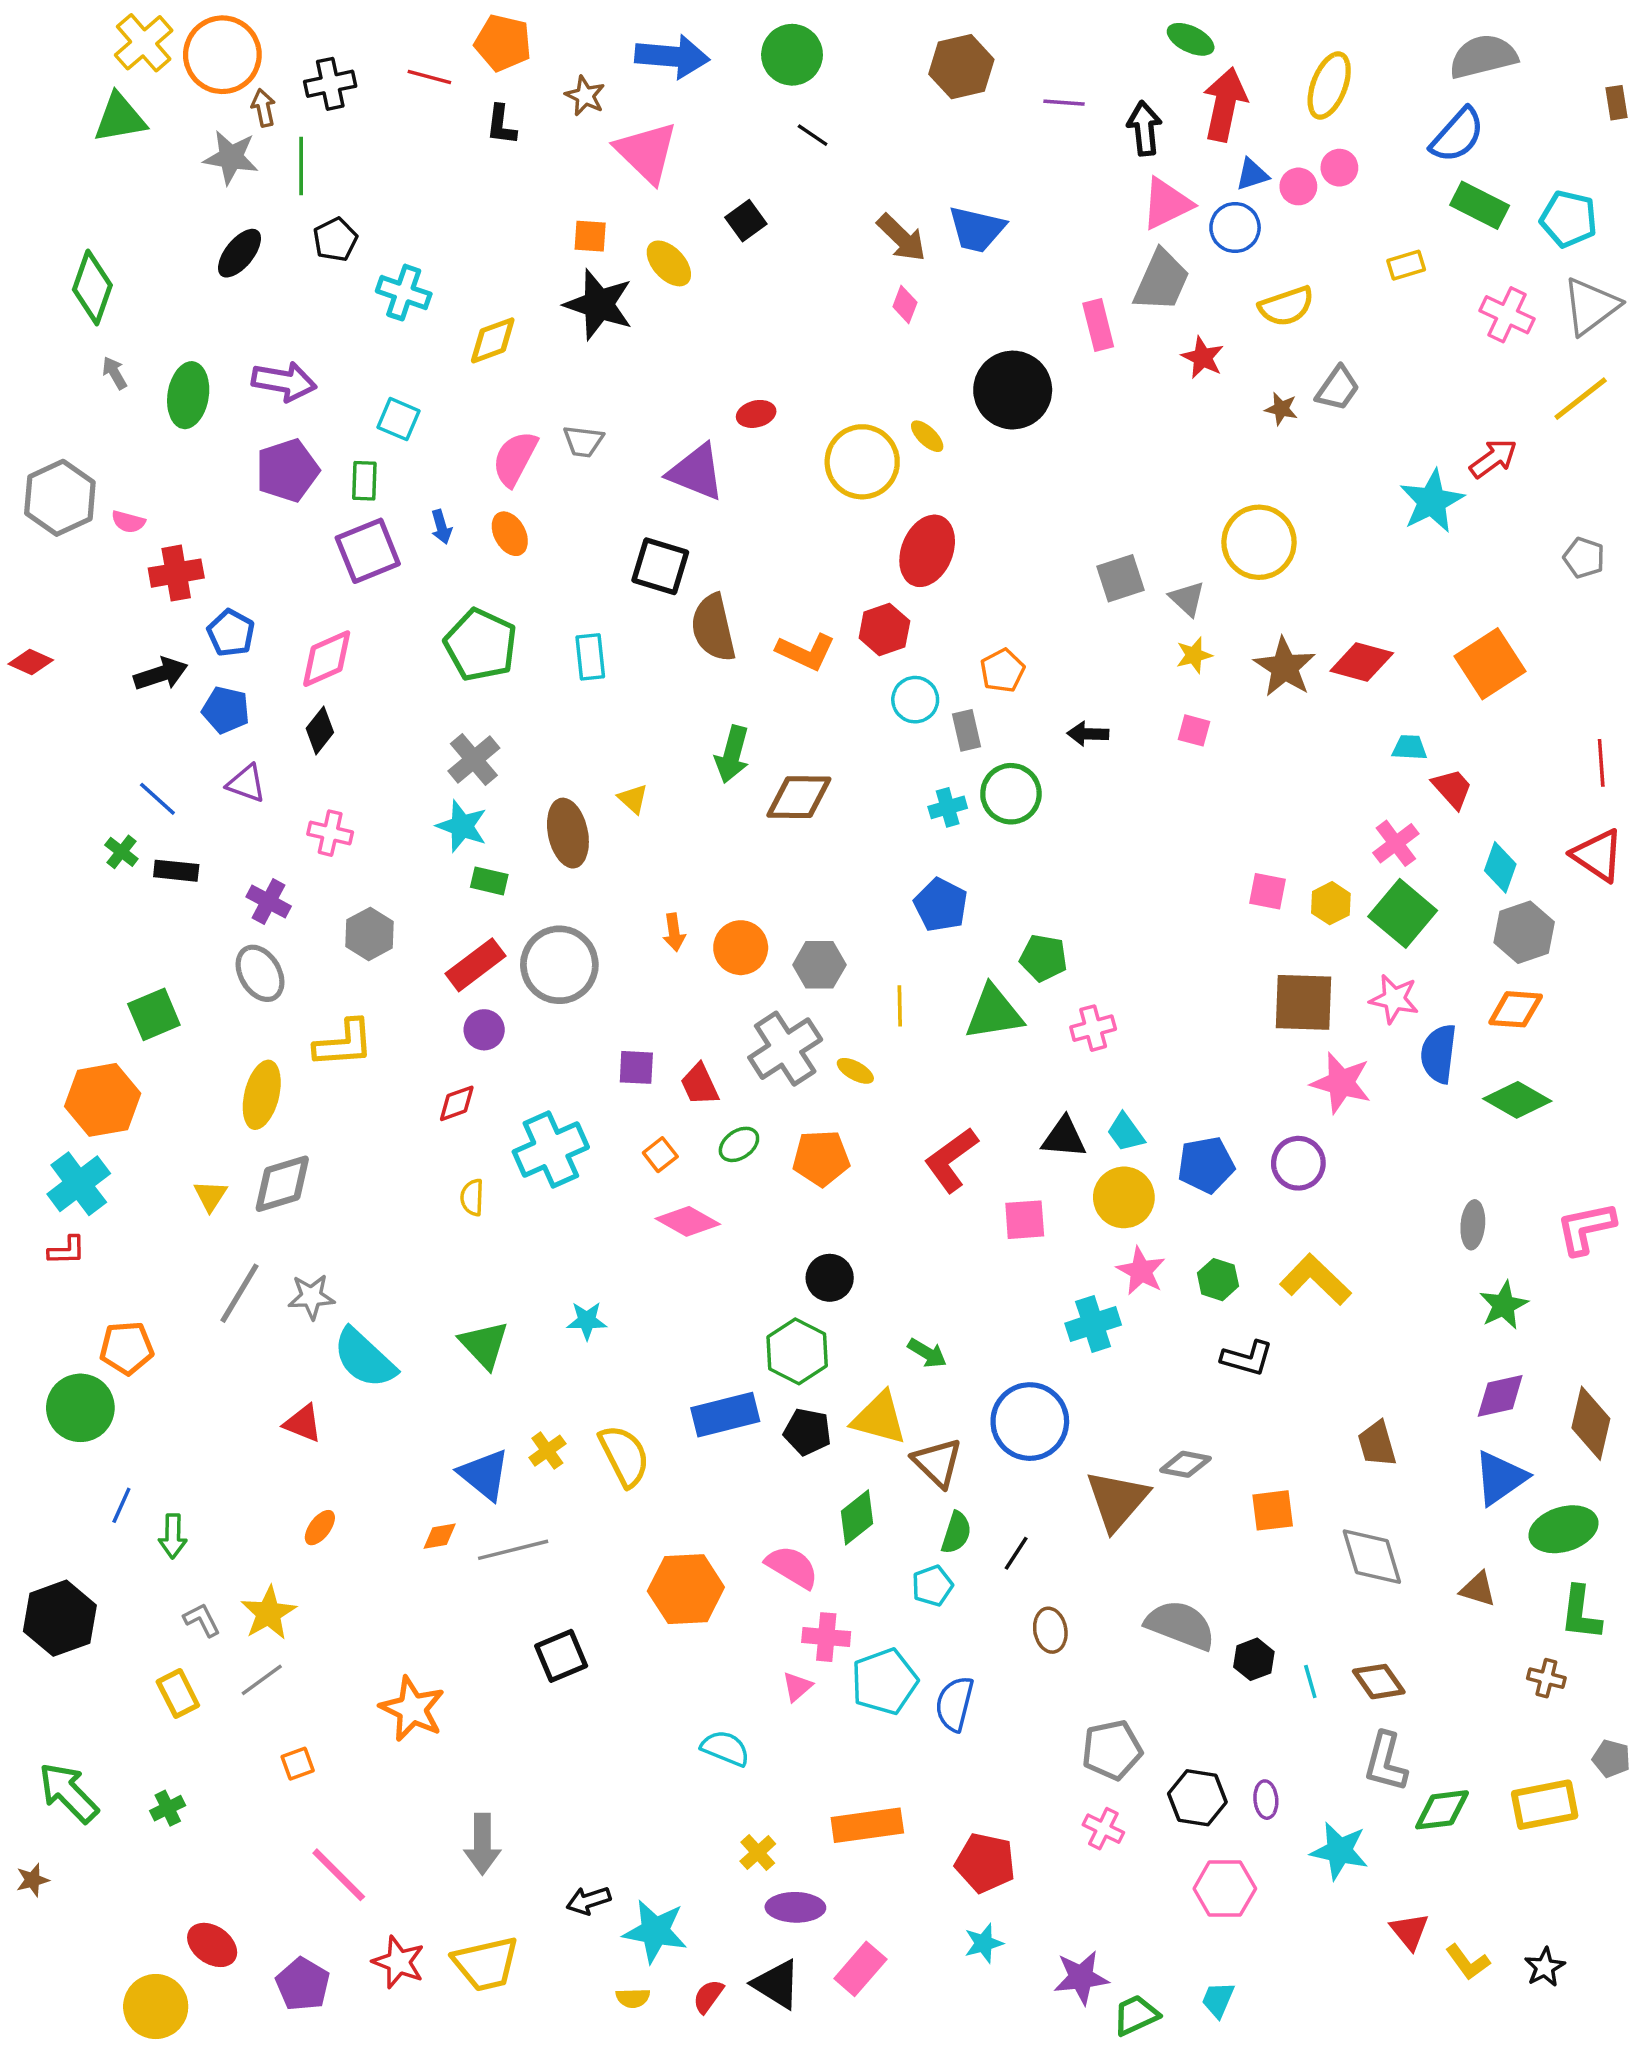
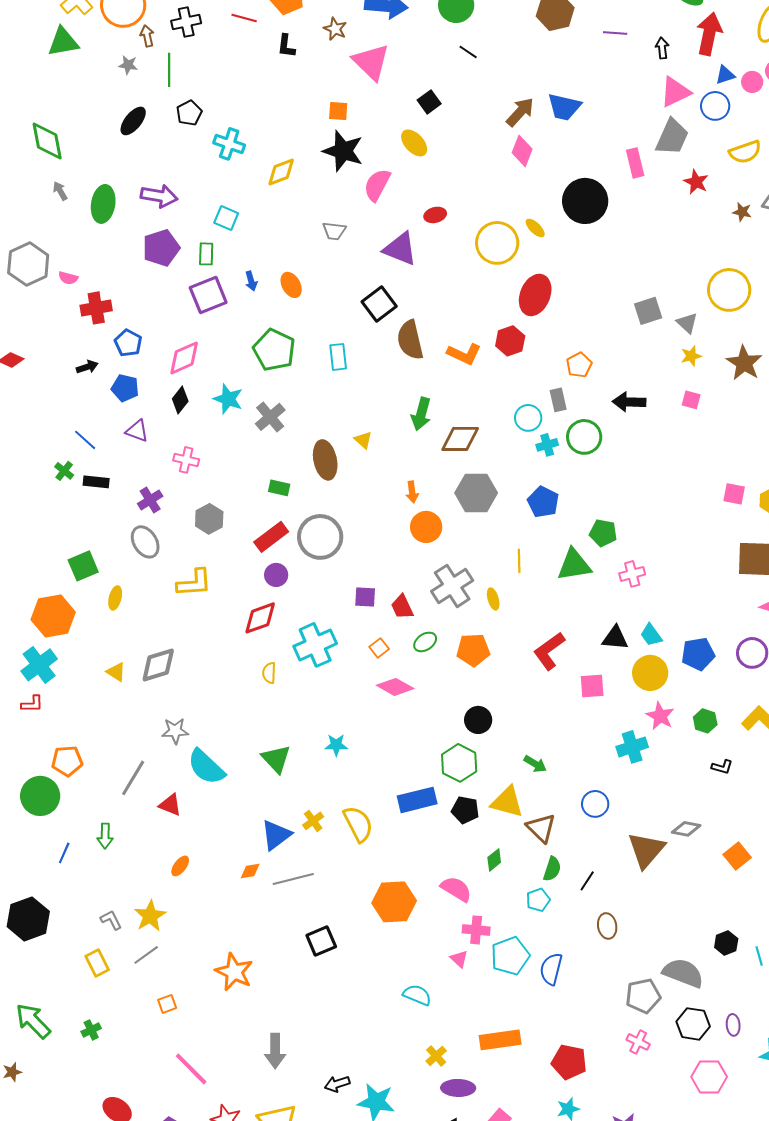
black arrow: (1144, 128) -> (662, 48), size x0.7
gray star: (231, 157) -> (128, 65), size x0.6
brown arrow: (901, 238) -> (520, 112), turned -92
yellow ellipse: (669, 263) -> (414, 143), moved
green diamond: (92, 287) -> (47, 141), turned -30
pink diamond: (905, 304) -> (522, 151), size x1.4
pink semicircle: (515, 458) -> (377, 185), moved
black square: (660, 566) -> (379, 304), turned 36
black arrow: (161, 674) -> (87, 367), size x0.7
cyan circle: (915, 700) -> (528, 418), moved
black arrow: (1088, 734) -> (629, 402), size x1.4
cyan star: (462, 826) -> (228, 399), moved
purple cross: (269, 901) -> (150, 500), turned 30
orange arrow: (674, 932) -> (412, 492), moved
gray hexagon: (819, 965) -> (476, 493), moved, size x1.4
yellow ellipse: (855, 1071) -> (493, 599), turned 45
yellow ellipse: (262, 1095) -> (115, 598), moved, size x0.6
red diamond: (457, 1103) -> (260, 618), size x1.5
yellow triangle: (210, 1196) -> (116, 672), turned -30
gray line: (239, 1293) -> (133, 778), moved
black L-shape: (1247, 1358) -> (722, 767), size x0.7
blue circle: (1030, 1422) -> (595, 804), size x0.6
blue triangle: (484, 1475) -> (276, 835), turned 44
orange square: (1273, 1510) -> (737, 856), turned -32
green diamond: (857, 1517) -> (494, 860), size x0.7
green arrow: (173, 1536) -> (105, 836), moved
gray semicircle: (1180, 1625) -> (683, 973), moved
pink triangle: (797, 1687) -> (459, 959), turned -36

